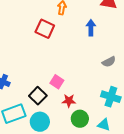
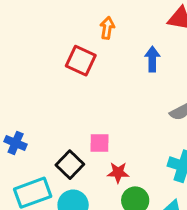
pink square: (57, 82) -> (99, 143), turned -32

